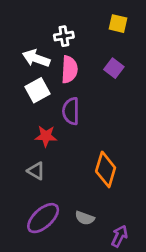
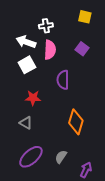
purple semicircle: (71, 111) -> (63, 80), moved
gray semicircle: (85, 218) -> (61, 157), turned 104

